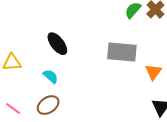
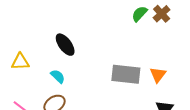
gray rectangle: (122, 52) -> (126, 74), moved

